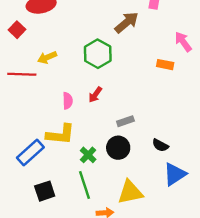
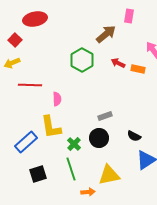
yellow arrow: (47, 57) -> (12, 63), moved
red line: (22, 74) -> (30, 85), moved
red arrow: (95, 95) -> (118, 63), moved, turned 80
yellow L-shape: (60, 134) -> (51, 127), turned 75

